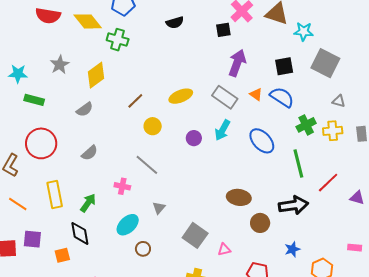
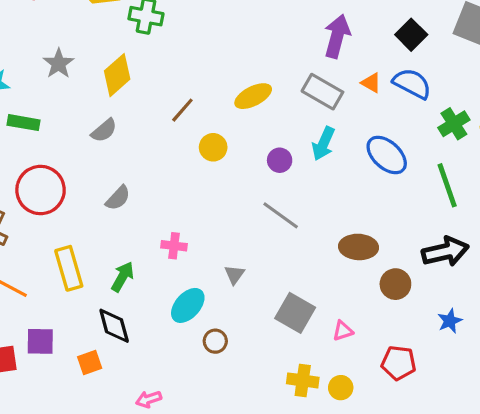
black square: (284, 66) -> (411, 35), turned -30
gray line: (147, 165) -> (281, 215), moved

